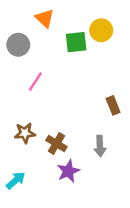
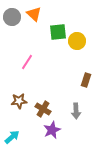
yellow circle: (101, 30) -> (77, 41), moved
gray circle: (18, 45) -> (12, 17), moved
brown rectangle: (113, 105) -> (86, 80), turned 40

